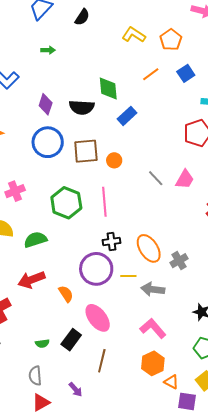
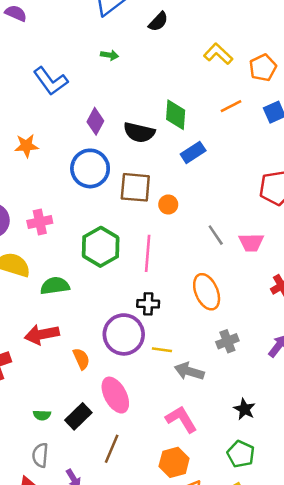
pink trapezoid: (185, 179) -> (251, 242), turned 50
orange ellipse: (149, 248) -> (207, 292), moved
gray semicircle: (35, 376) -> (40, 455), moved

